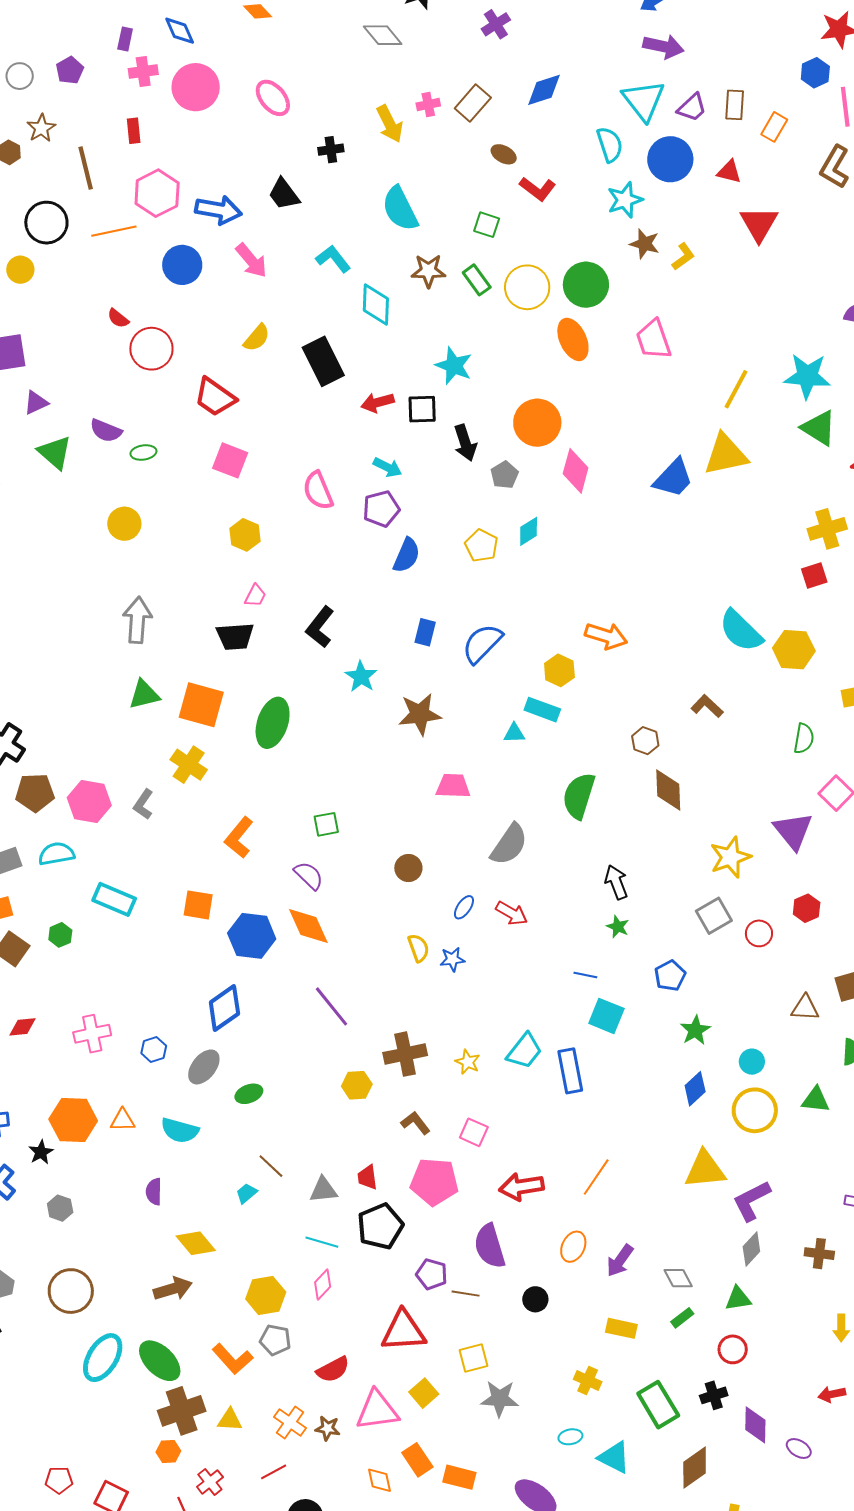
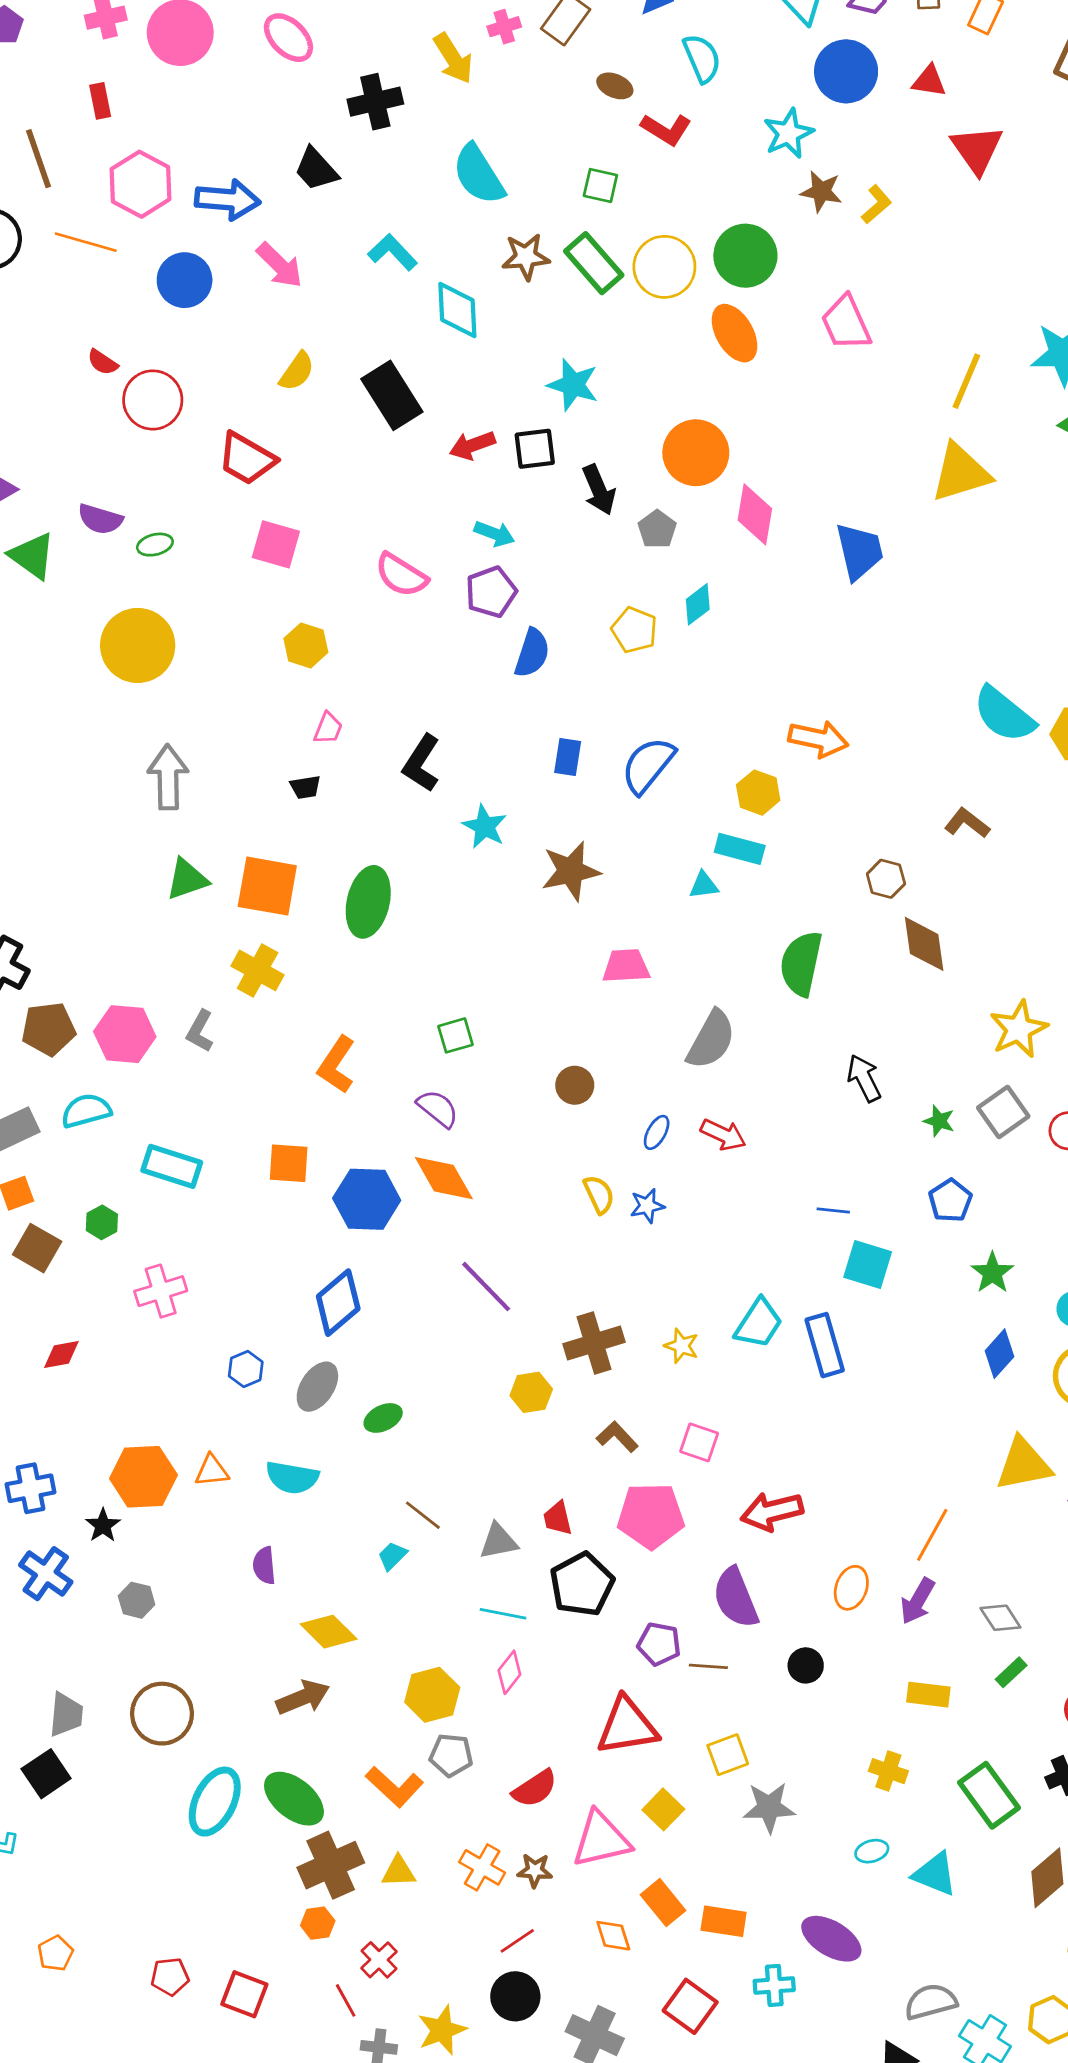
cyan semicircle: (610, 145) -> (702, 58), moved
black cross: (331, 150) -> (375, 102), size x1.5
orange line: (114, 231) -> (86, 242), turned 33
green rectangle: (477, 280) -> (594, 263), size x1.4
blue trapezoid: (673, 478) -> (859, 551), moved, turned -51
pink semicircle: (318, 491) -> (401, 575), turned -30
yellow circle: (124, 524) -> (138, 645), size x1.6
black trapezoid: (235, 636) -> (305, 787), size x0.6
green star: (618, 927) -> (939, 1121), moved
pink cross: (92, 1034) -> (161, 1291), moved
orange line: (596, 1177) -> (932, 1535), moved
red line: (274, 1472) -> (517, 1941), moved

